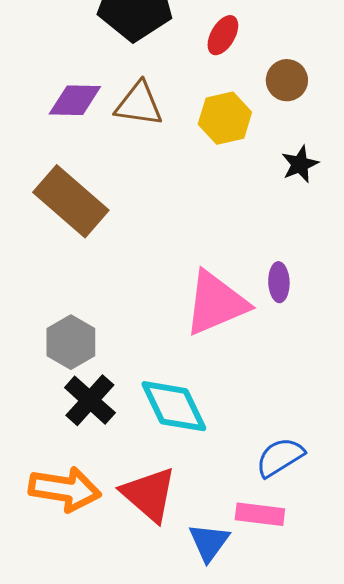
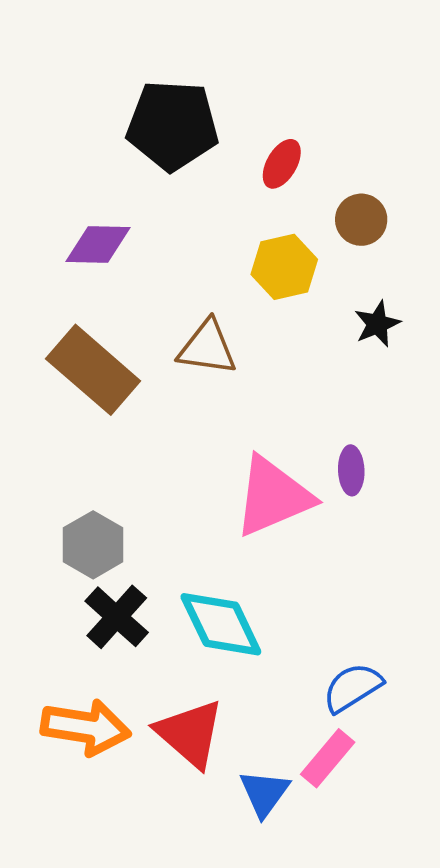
brown triangle: (139, 104) -> (207, 348), moved
pink rectangle: (260, 514) -> (328, 758), turned -57

